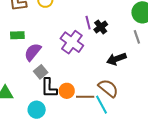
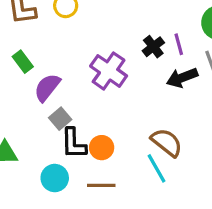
purple line: (88, 23) -> (179, 44), moved
green rectangle: (17, 35) -> (23, 62), turned 56
black arrow: (116, 59) -> (182, 78), moved
brown line: (85, 97) -> (101, 185), moved

